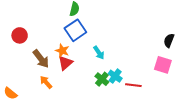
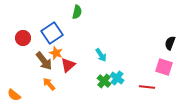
blue square: (75, 30) -> (52, 33), moved
orange star: (62, 51) -> (56, 53), moved
red line: (133, 85) -> (147, 87), moved

